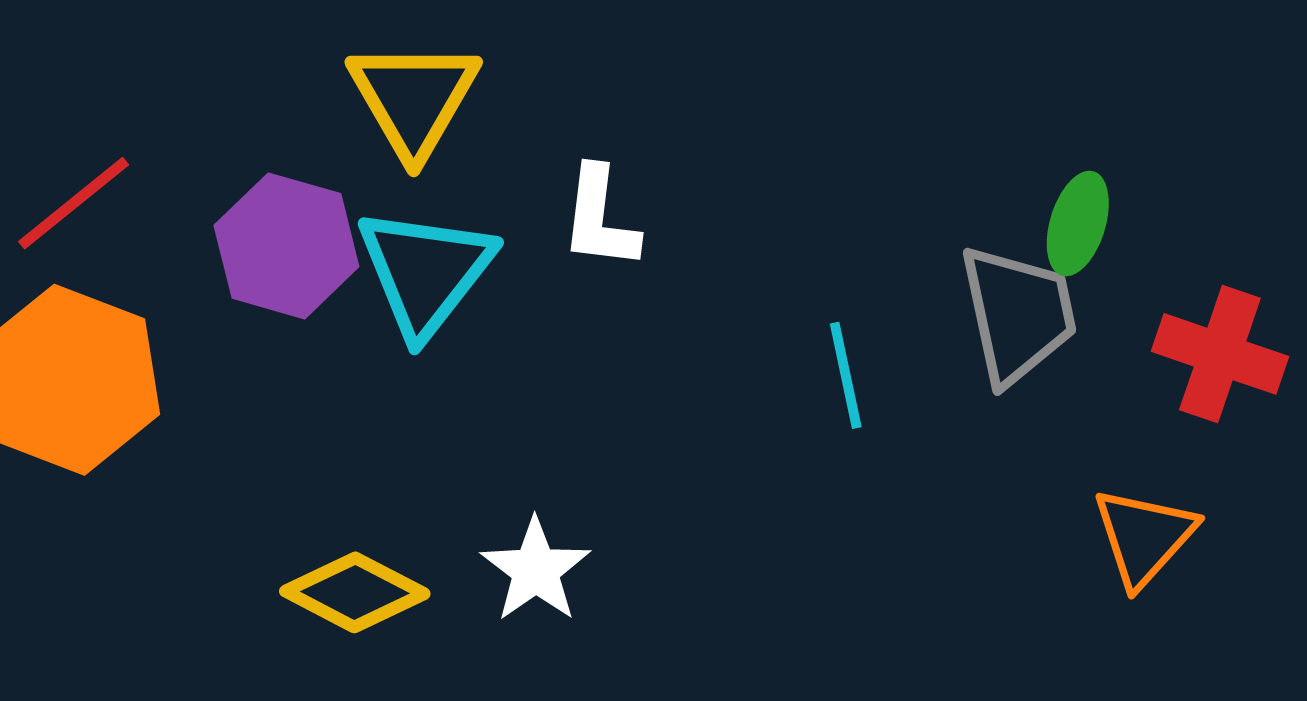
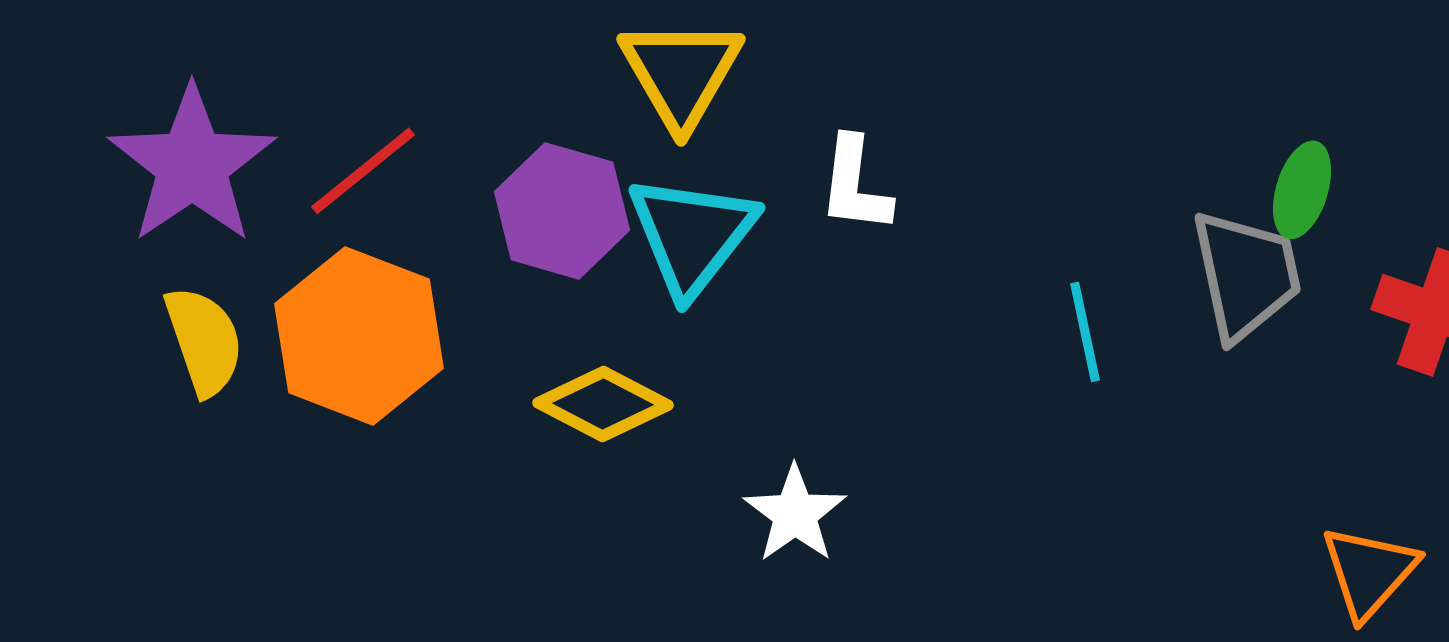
orange triangle: (1144, 537) -> (1369, 572), moved
yellow diamond: (355, 592) -> (603, 404), moved

